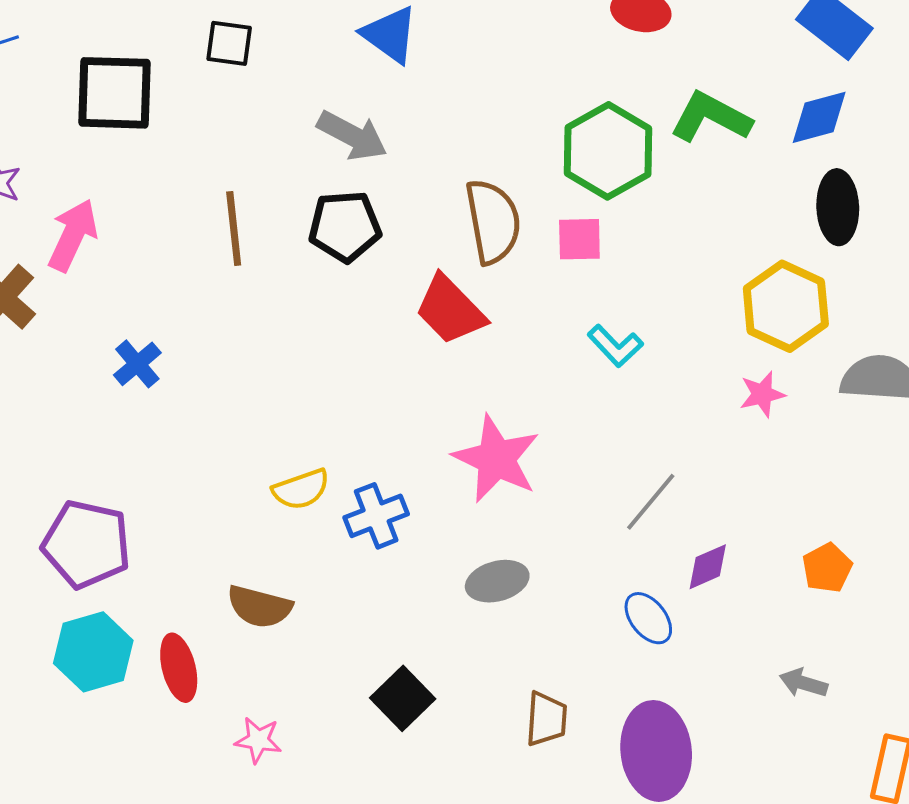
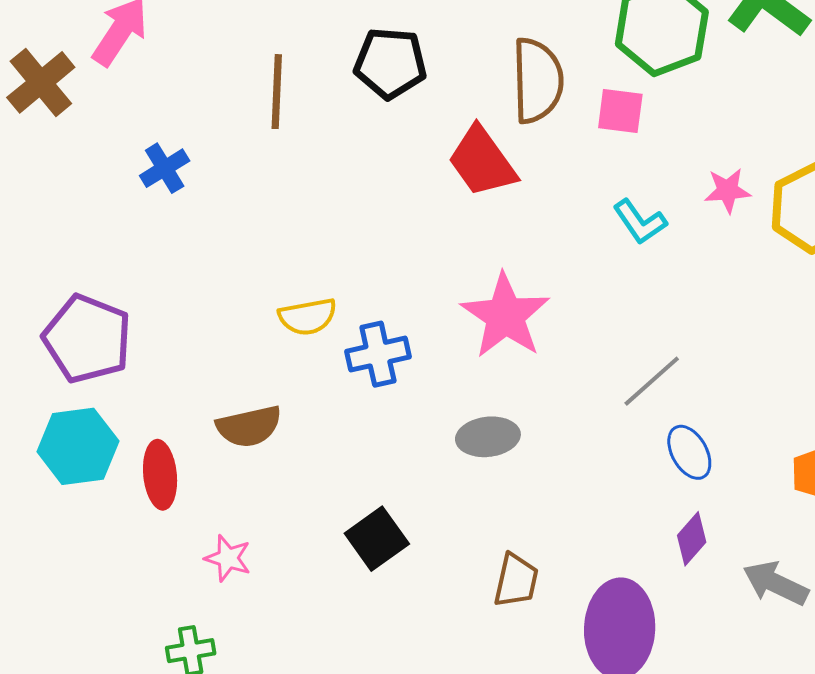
brown line: (234, 228) -> (277, 92), moved
pink star: (762, 394) -> (728, 190), moved
purple diamond: (708, 567) -> (692, 539), moved, turned -34
brown semicircle: (259, 607) -> (249, 426), turned -36
blue ellipse: (648, 618) -> (689, 452), moved
gray arrow: (803, 683) -> (776, 583), size x1.4

